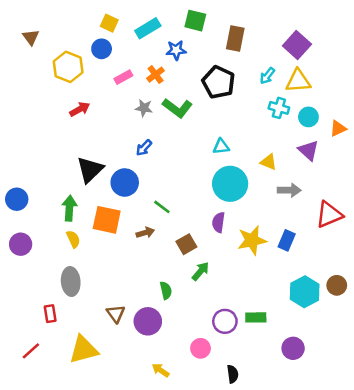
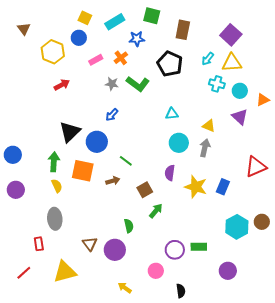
cyan circle: (230, 184) -> (179, 143), size x0.7
gray arrow: (289, 190) -> (205, 148), moved, turned -78
yellow star: (252, 240) -> (196, 187), turned 30

